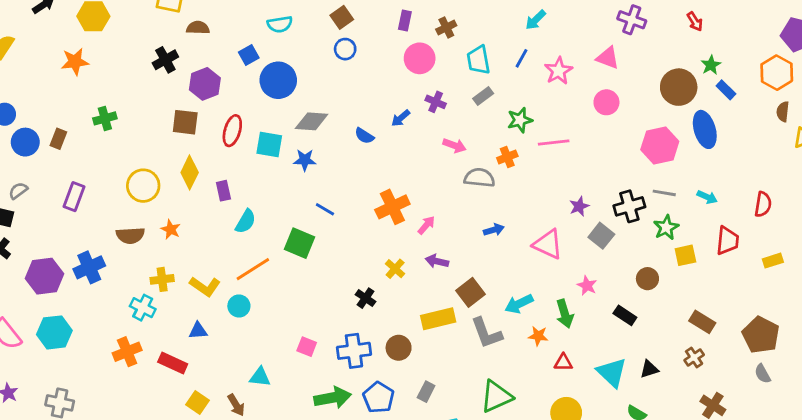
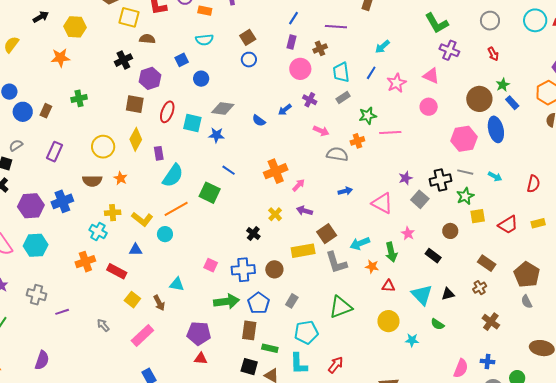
blue circle: (278, 80) -> (201, 79), size x0.6
cyan semicircle: (246, 221) -> (173, 176), size x1.4
red trapezoid: (728, 241) -> (508, 225), moved, turned 50

